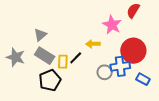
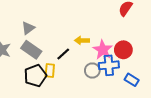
pink star: (112, 25) -> (103, 50), moved
red circle: (133, 51) -> (123, 50), size x0.7
yellow rectangle: (63, 62) -> (50, 71), moved

